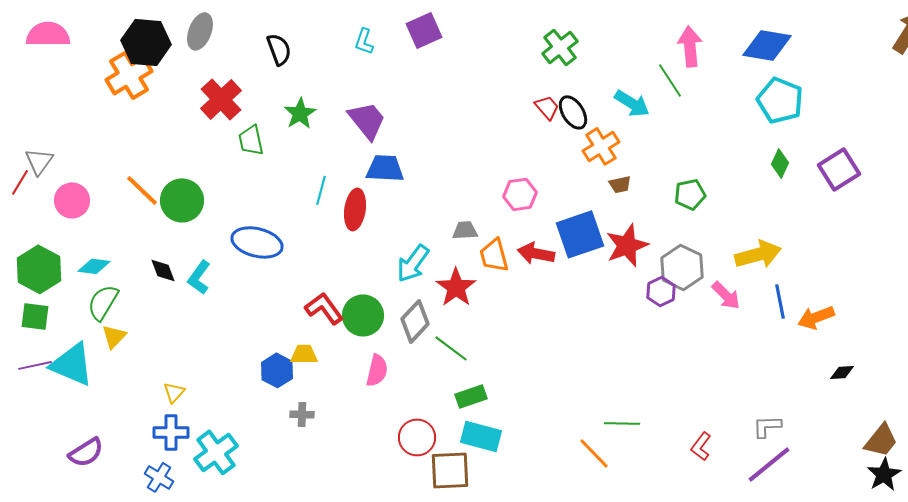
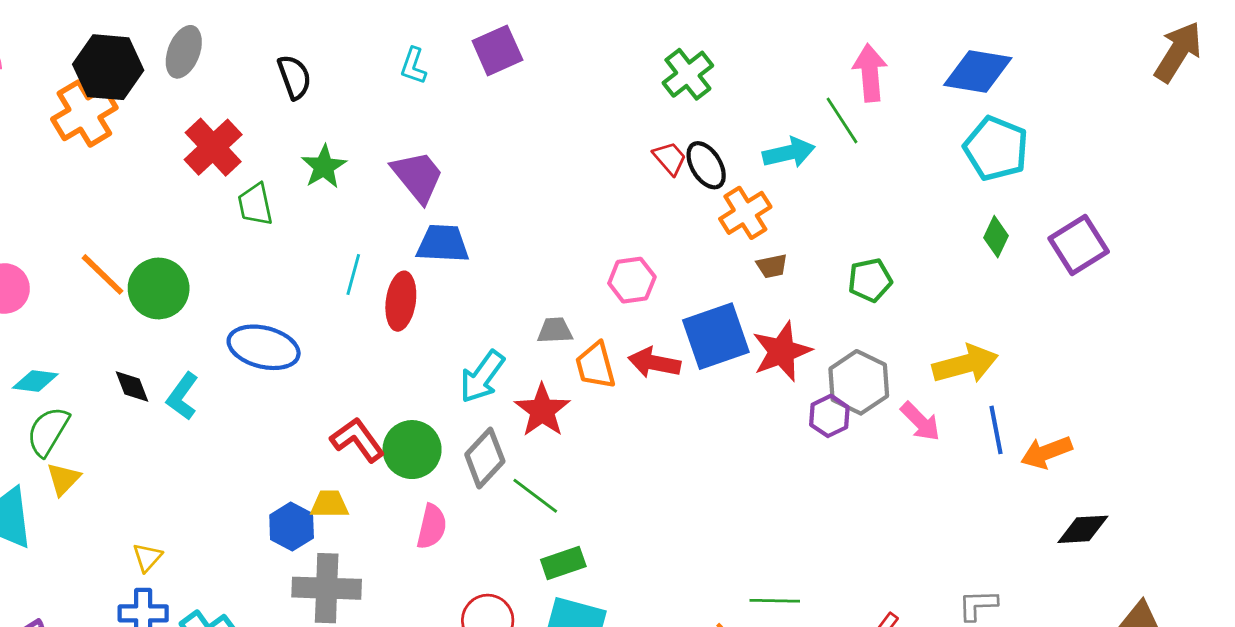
cyan arrow: (632, 103) -> (789, 153), turned -45
black diamond: (842, 372) -> (1083, 529), size x1.5
gray cross: (302, 414) -> (327, 588), size x2.0

